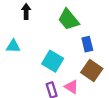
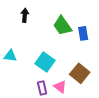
blue rectangle: (87, 44) -> (83, 33), moved
cyan triangle: (13, 46) -> (10, 56), moved

